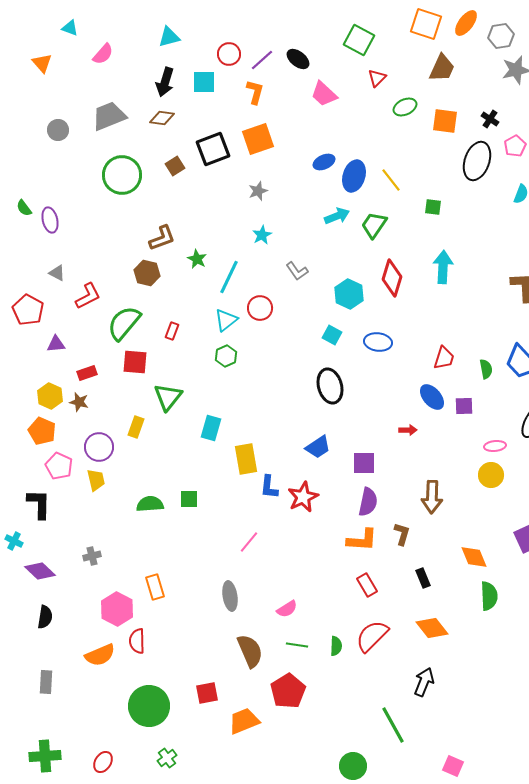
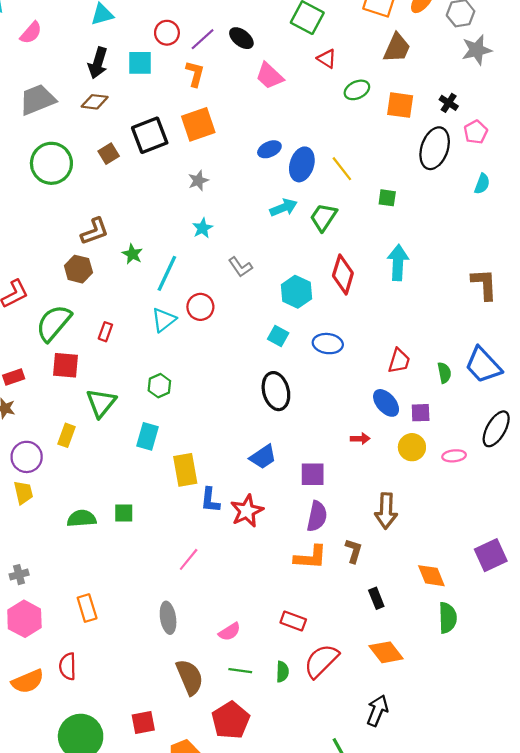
red triangle: (377, 78) -> (327, 59), turned -42
green hexagon: (226, 356) -> (159, 386), moved
yellow circle: (491, 475) -> (412, 447), moved
red rectangle: (367, 585) -> (293, 621), moved, turned -40
pink hexagon: (117, 609) -> (24, 619), moved

